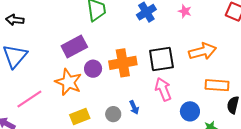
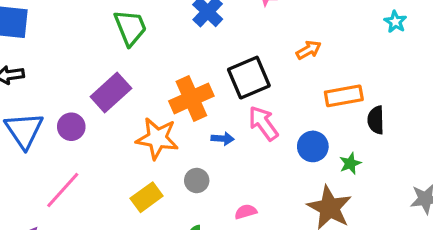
orange arrow: (203, 51) -> (309, 50), size x0.6
purple circle: (93, 69) -> (71, 127), moved
orange star: (68, 82) -> (157, 138), moved
blue arrow: (134, 107) -> (223, 139), moved, turned -48

